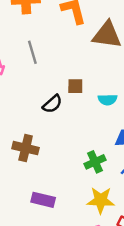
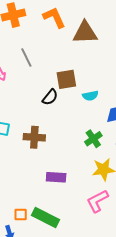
brown square: (75, 86) -> (66, 79), size x1.5
cyan semicircle: (108, 100) -> (90, 96), moved

